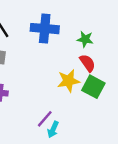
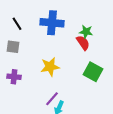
red semicircle: (87, 63) -> (83, 43), moved
yellow star: (68, 81) -> (50, 67), moved

